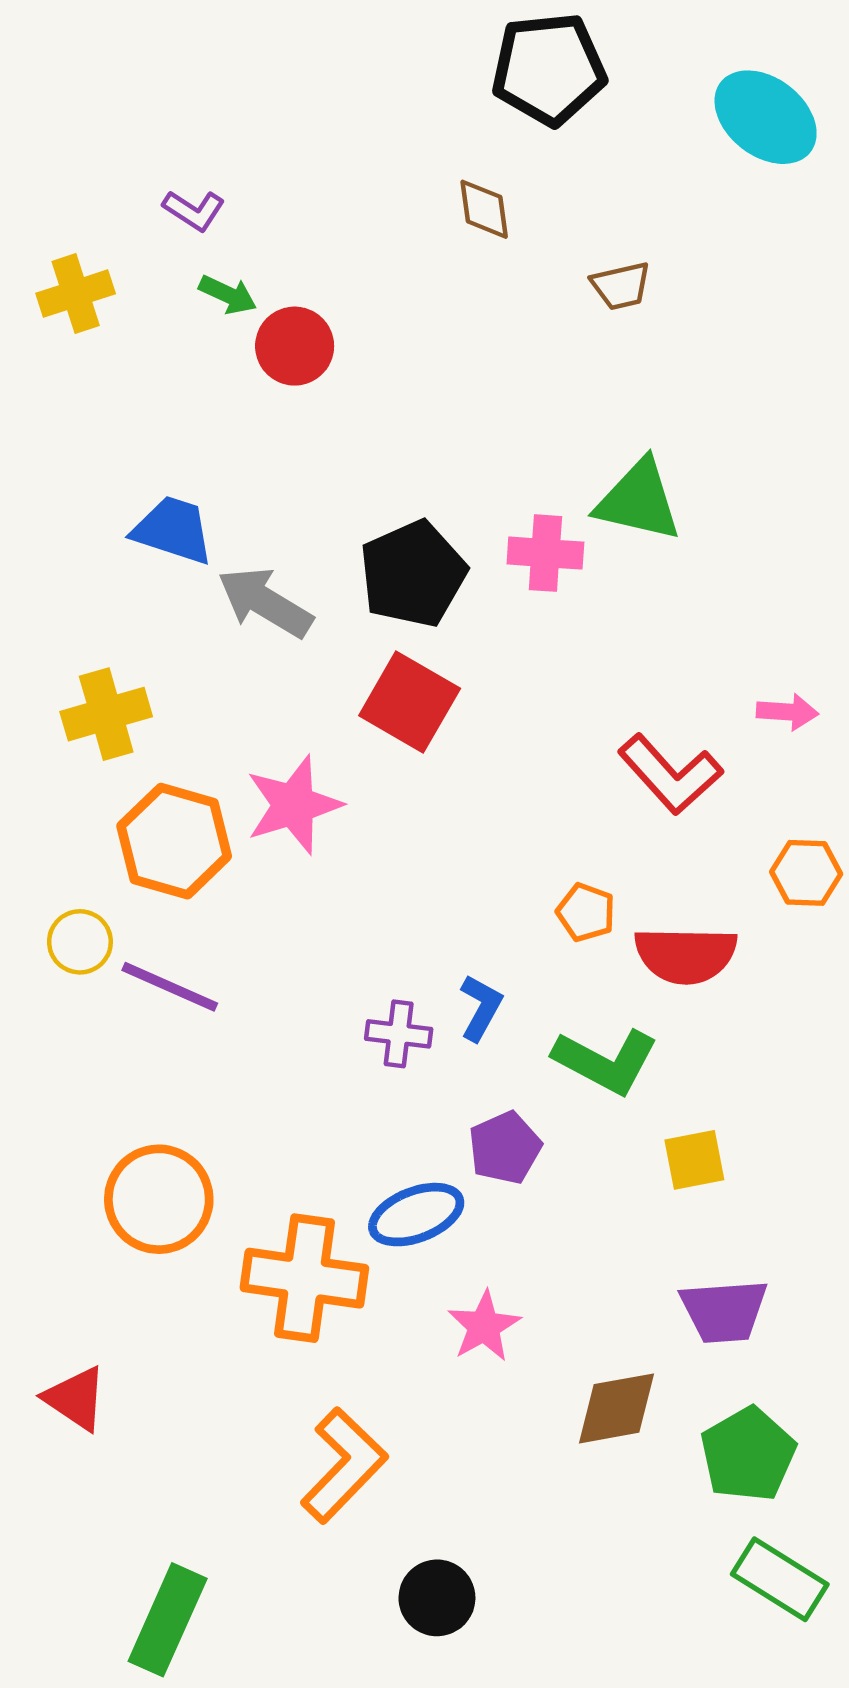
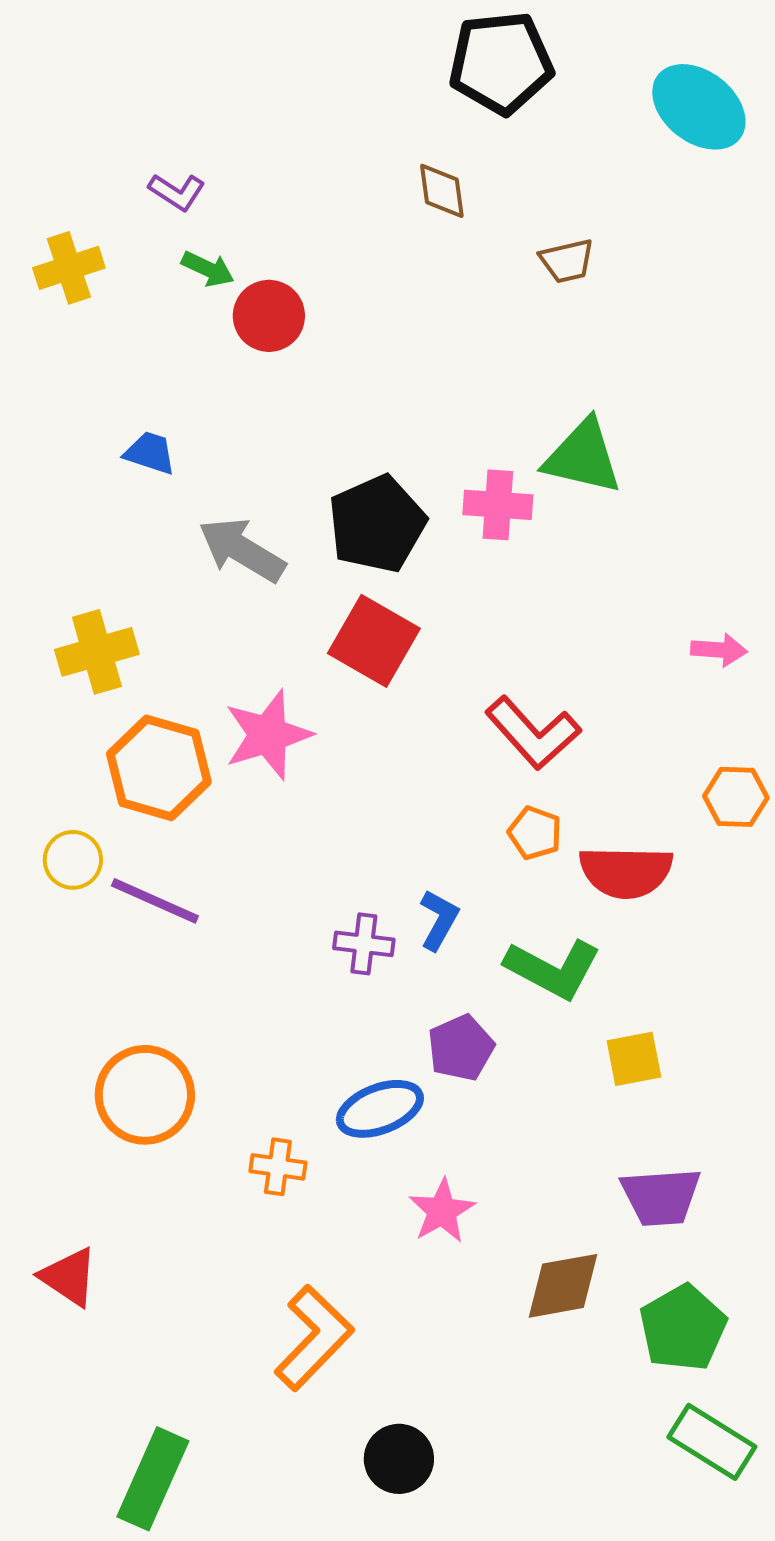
blue trapezoid: (173, 530) -> (150, 453), moved, size x0.7
red L-shape: (670, 774) -> (533, 733), moved
orange cross: (304, 1278) -> (278, 1167), size x0.5

